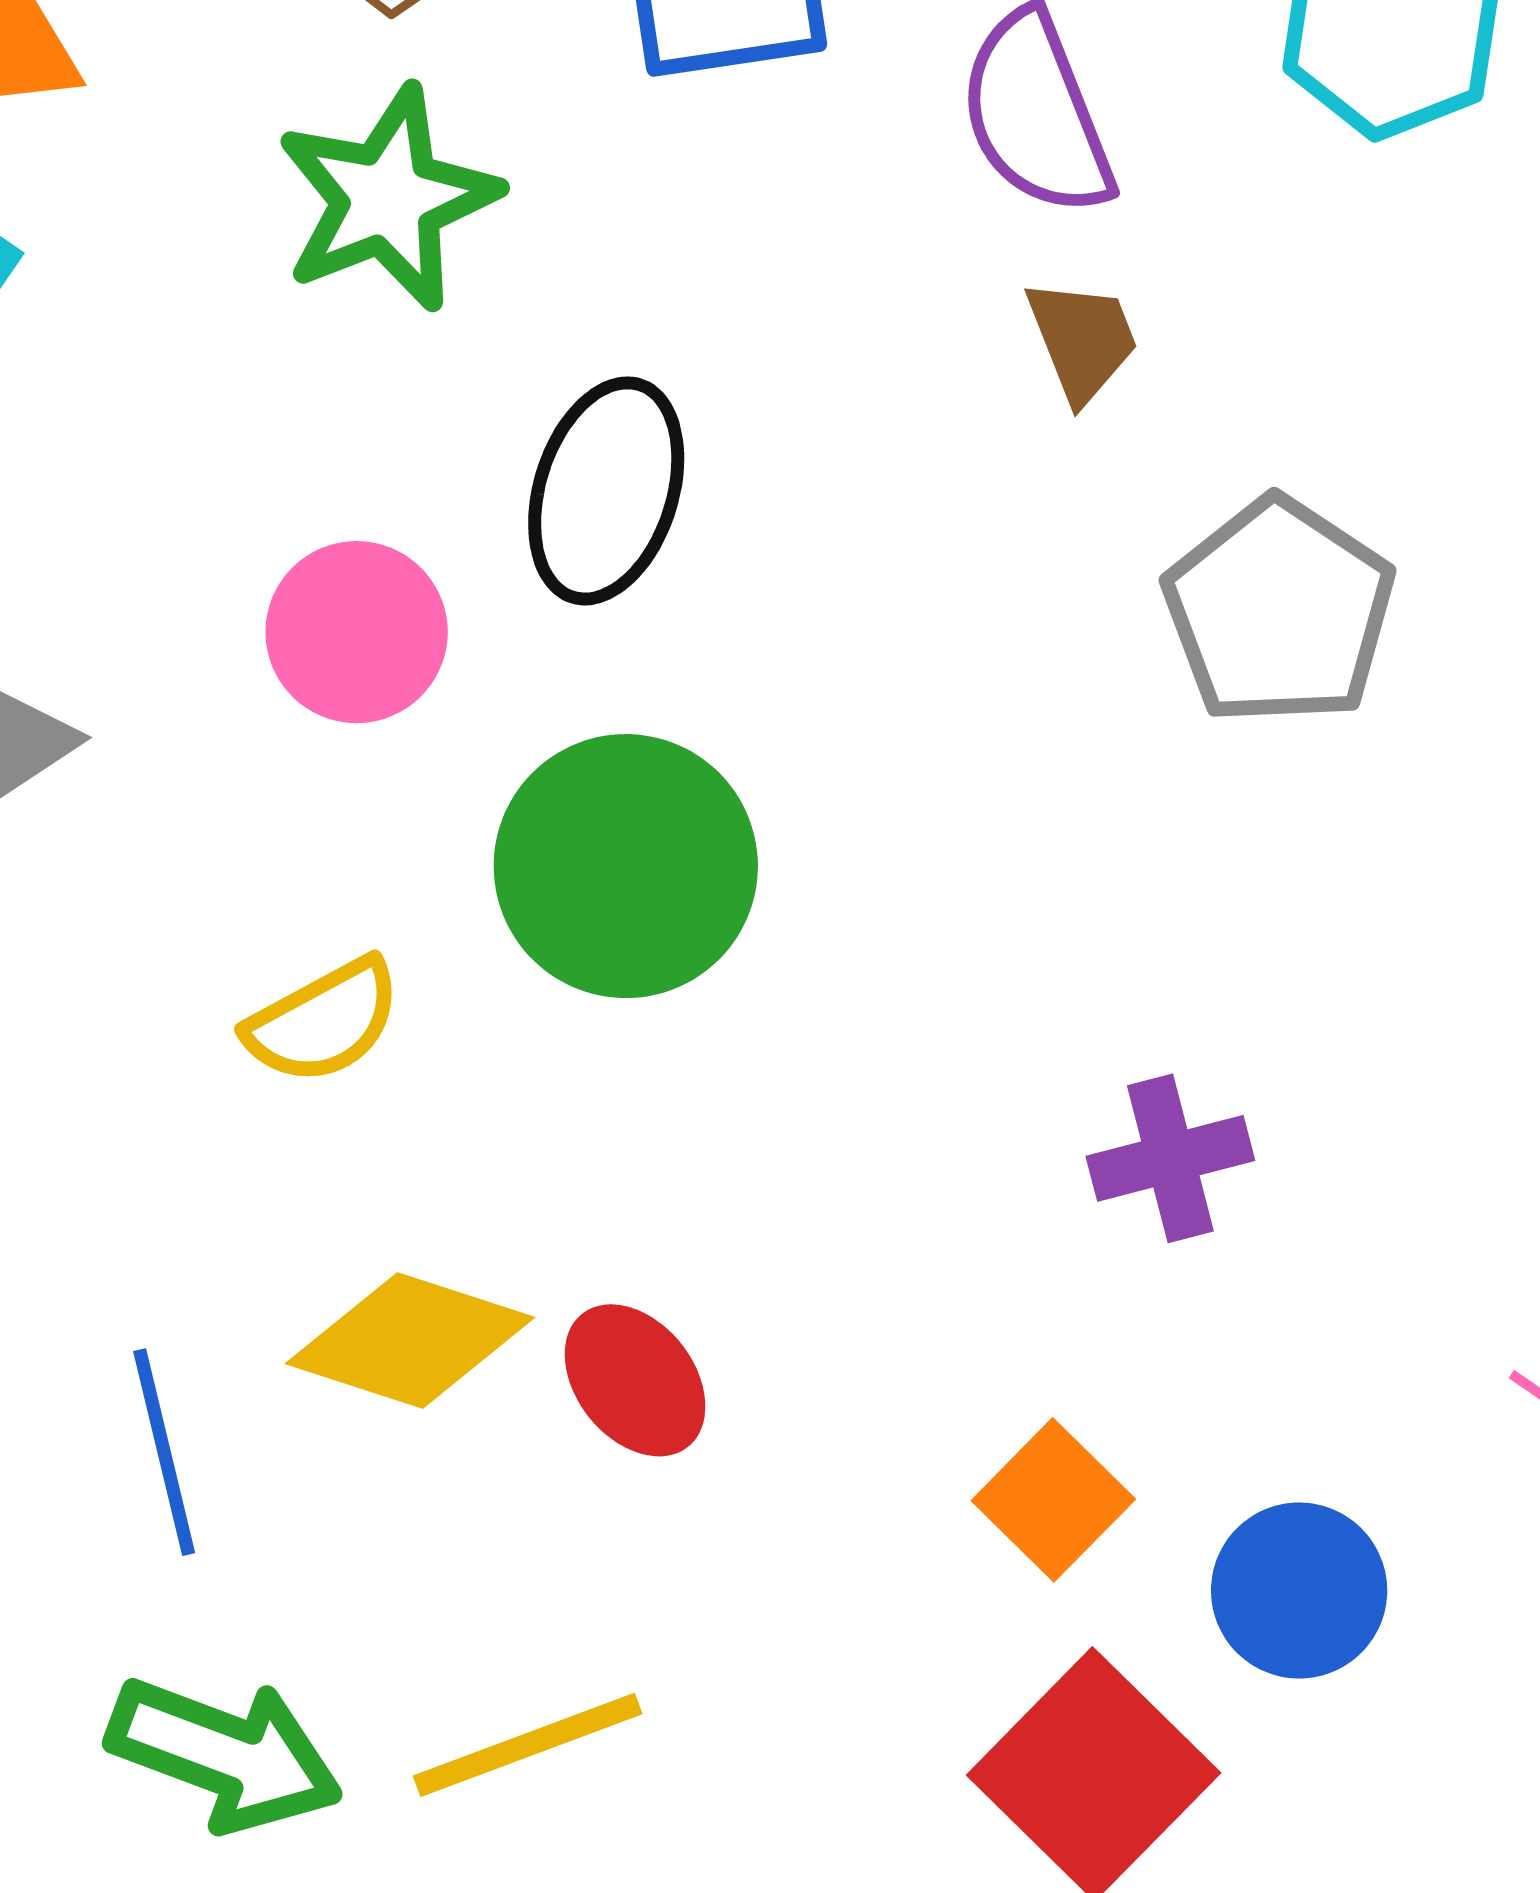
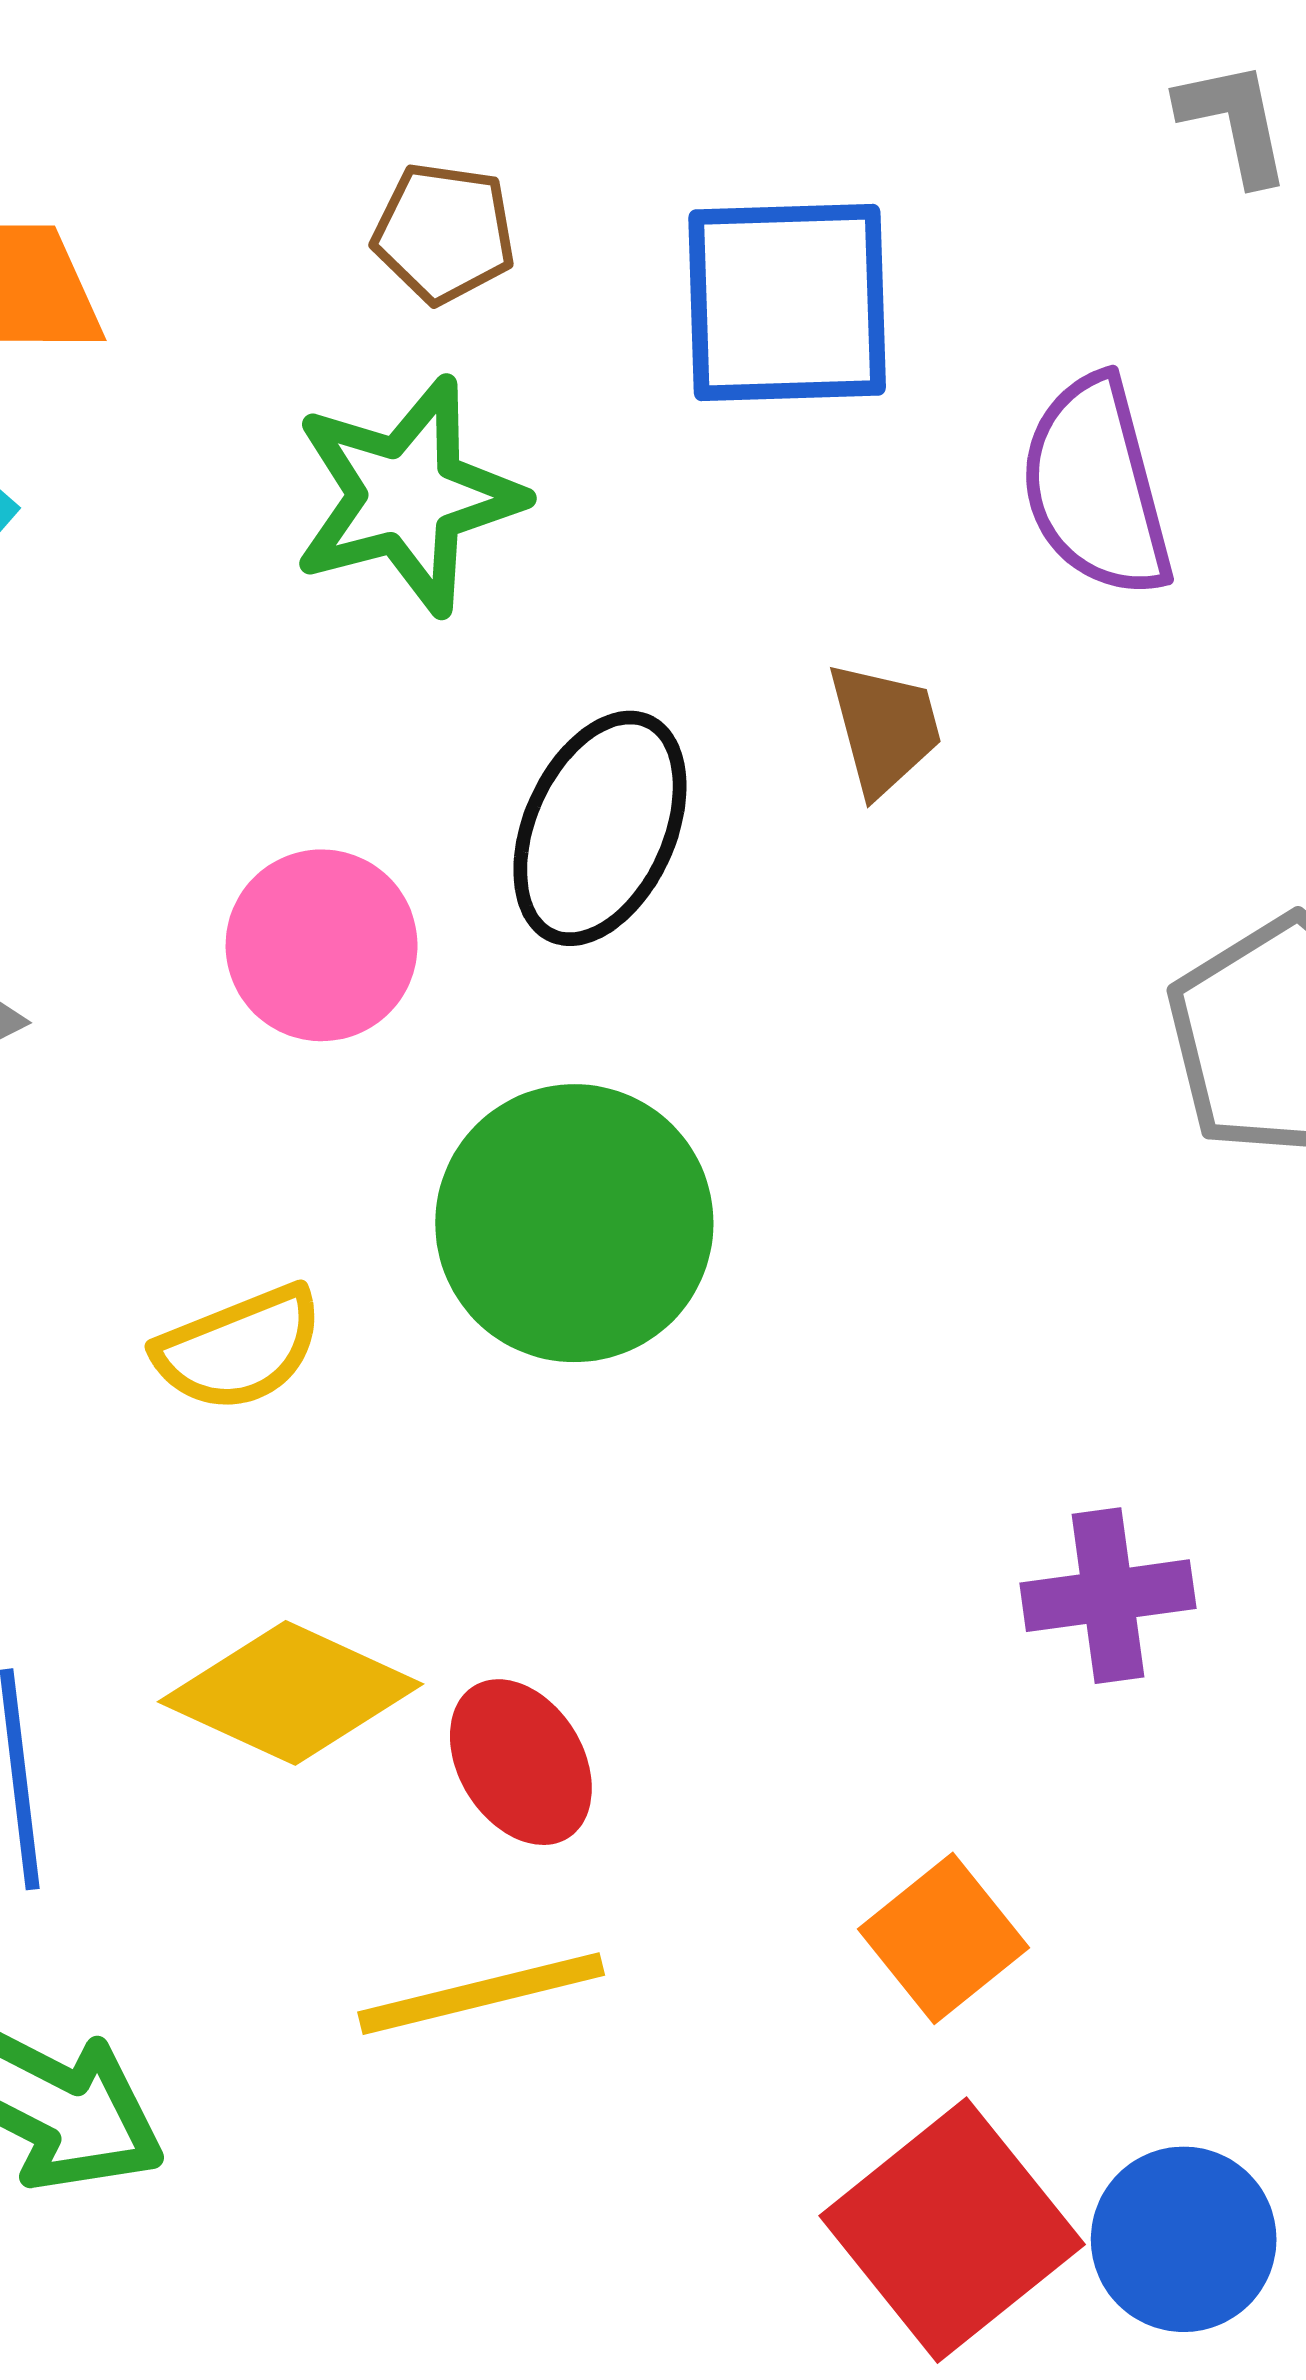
brown trapezoid: (1082, 340) -> (885, 728), moved
blue circle: (1299, 1591) -> (1184, 2239), moved
yellow line: (528, 1745) -> (481, 1994), moved

